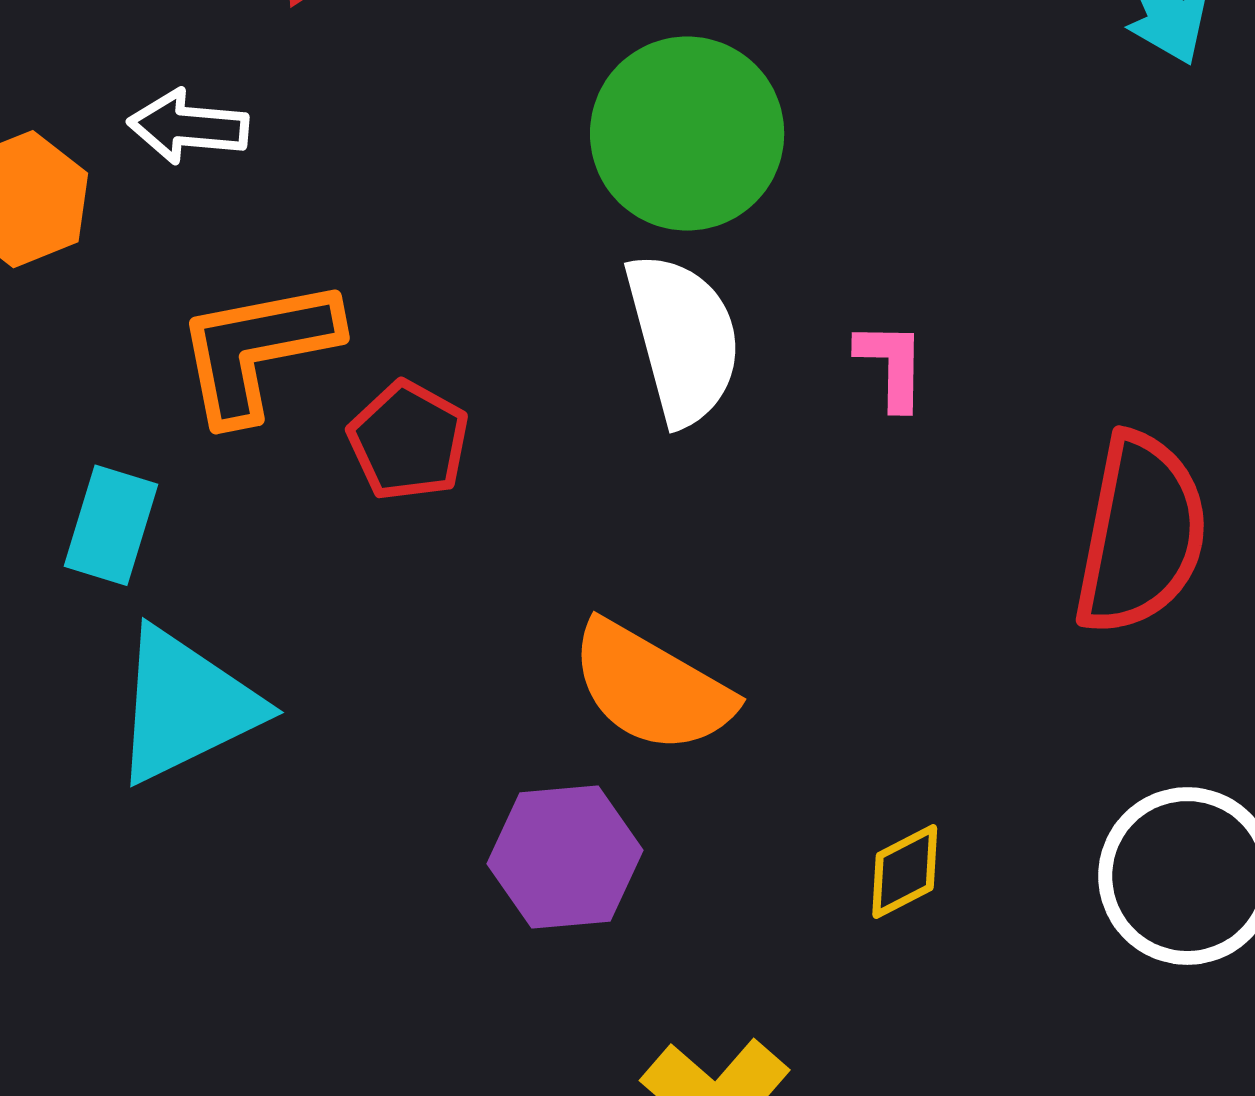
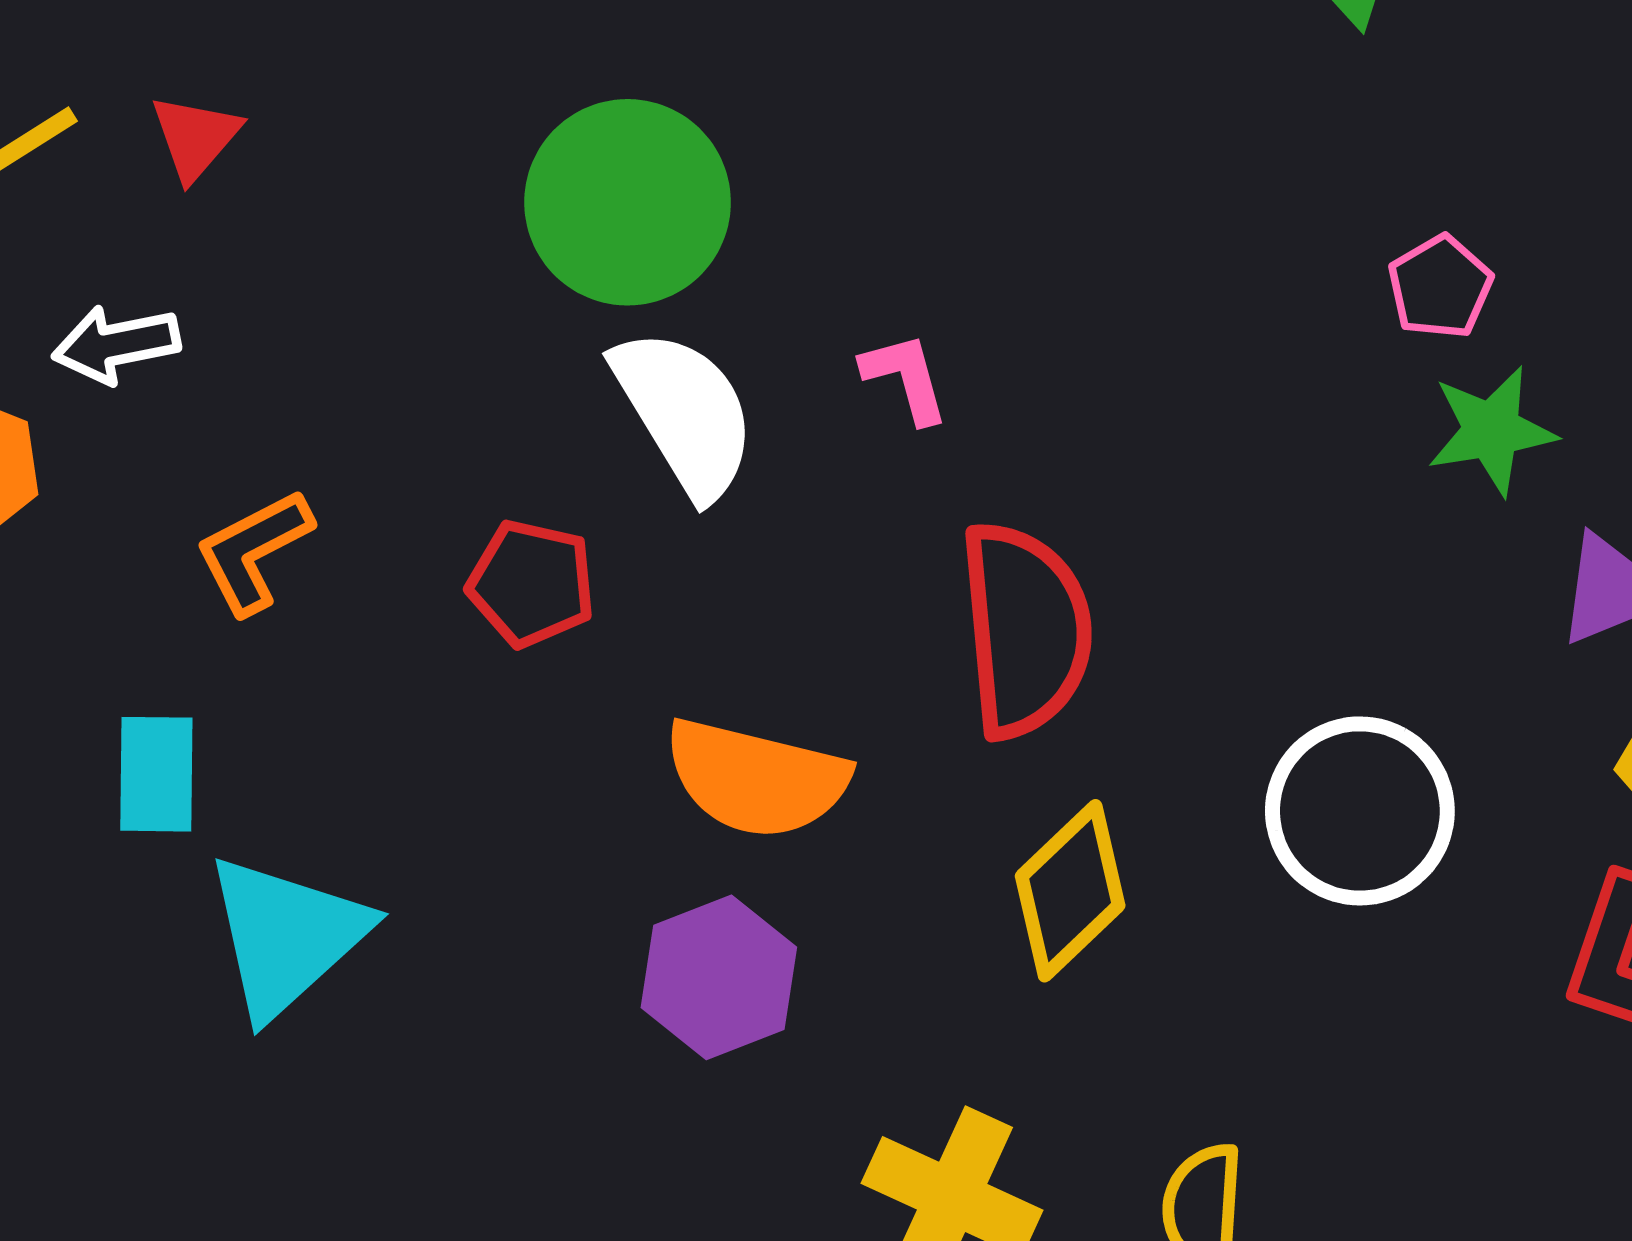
orange L-shape: (258, 350) -> (254, 551), size x0.7
red pentagon: (409, 441) -> (531, 583), moved
red semicircle: (1141, 534) -> (1025, 630), moved
yellow diamond: (905, 872) -> (1070, 891), size x1.6

